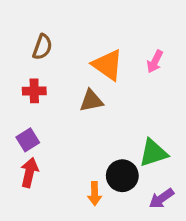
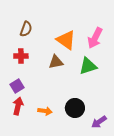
pink arrow: (155, 62) -> (95, 38), size x1.5
green triangle: (153, 153) -> (88, 66), moved
orange arrow: (95, 194) -> (45, 111), moved, turned -80

